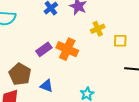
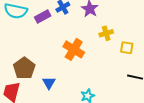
purple rectangle: (44, 49) -> (43, 17), moved
blue triangle: (47, 86) -> (49, 83), turned 32

